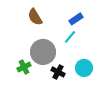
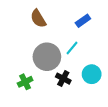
cyan line: (70, 37) -> (72, 48), moved
green cross: (24, 67) -> (25, 82), moved

